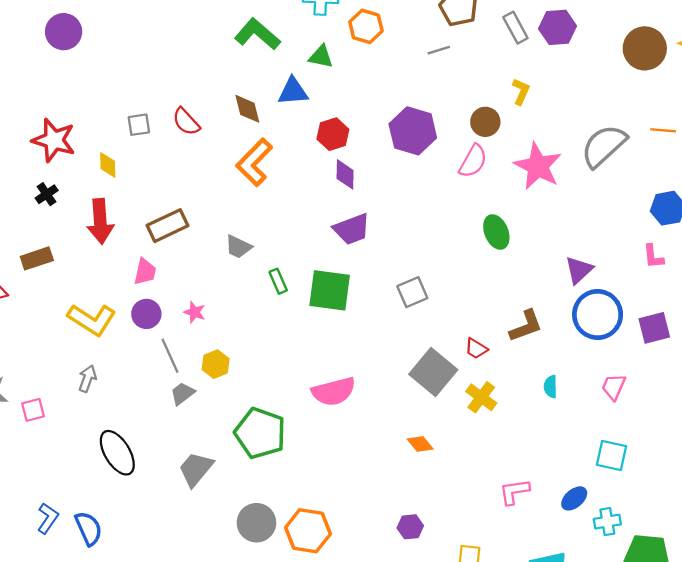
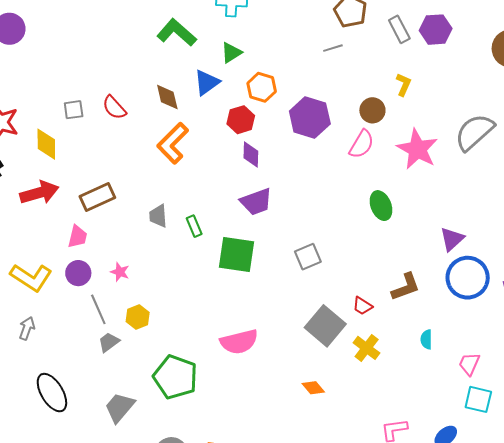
orange hexagon: (366, 26) -> (262, 87), moved
green triangle: (321, 57) -> (231, 53), turned -45
blue triangle: (293, 91) -> (207, 82), turned -32
yellow diamond: (108, 165) -> (46, 144), size x1.4
red arrow: (100, 221) -> (39, 193), turned -102
gray trapezoid: (238, 247) -> (158, 216), turned 60
green rectangle: (278, 281) -> (194, 226), moved
pink trapezoid: (614, 387) -> (469, 364), moved

